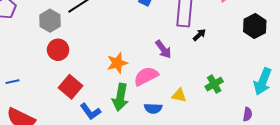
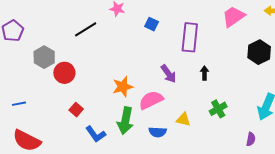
gray hexagon: (50, 21) -> (44, 57), moved
black arrow: (199, 35) -> (204, 73), moved, turned -48
red square: (70, 87) -> (76, 110), size x0.6

